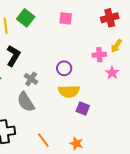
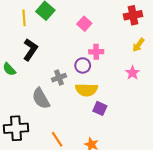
pink square: (66, 18) -> (84, 24), moved, turned 32
pink cross: (99, 55) -> (96, 52), moved
gray cross: (31, 79) -> (59, 78), moved, turned 32

